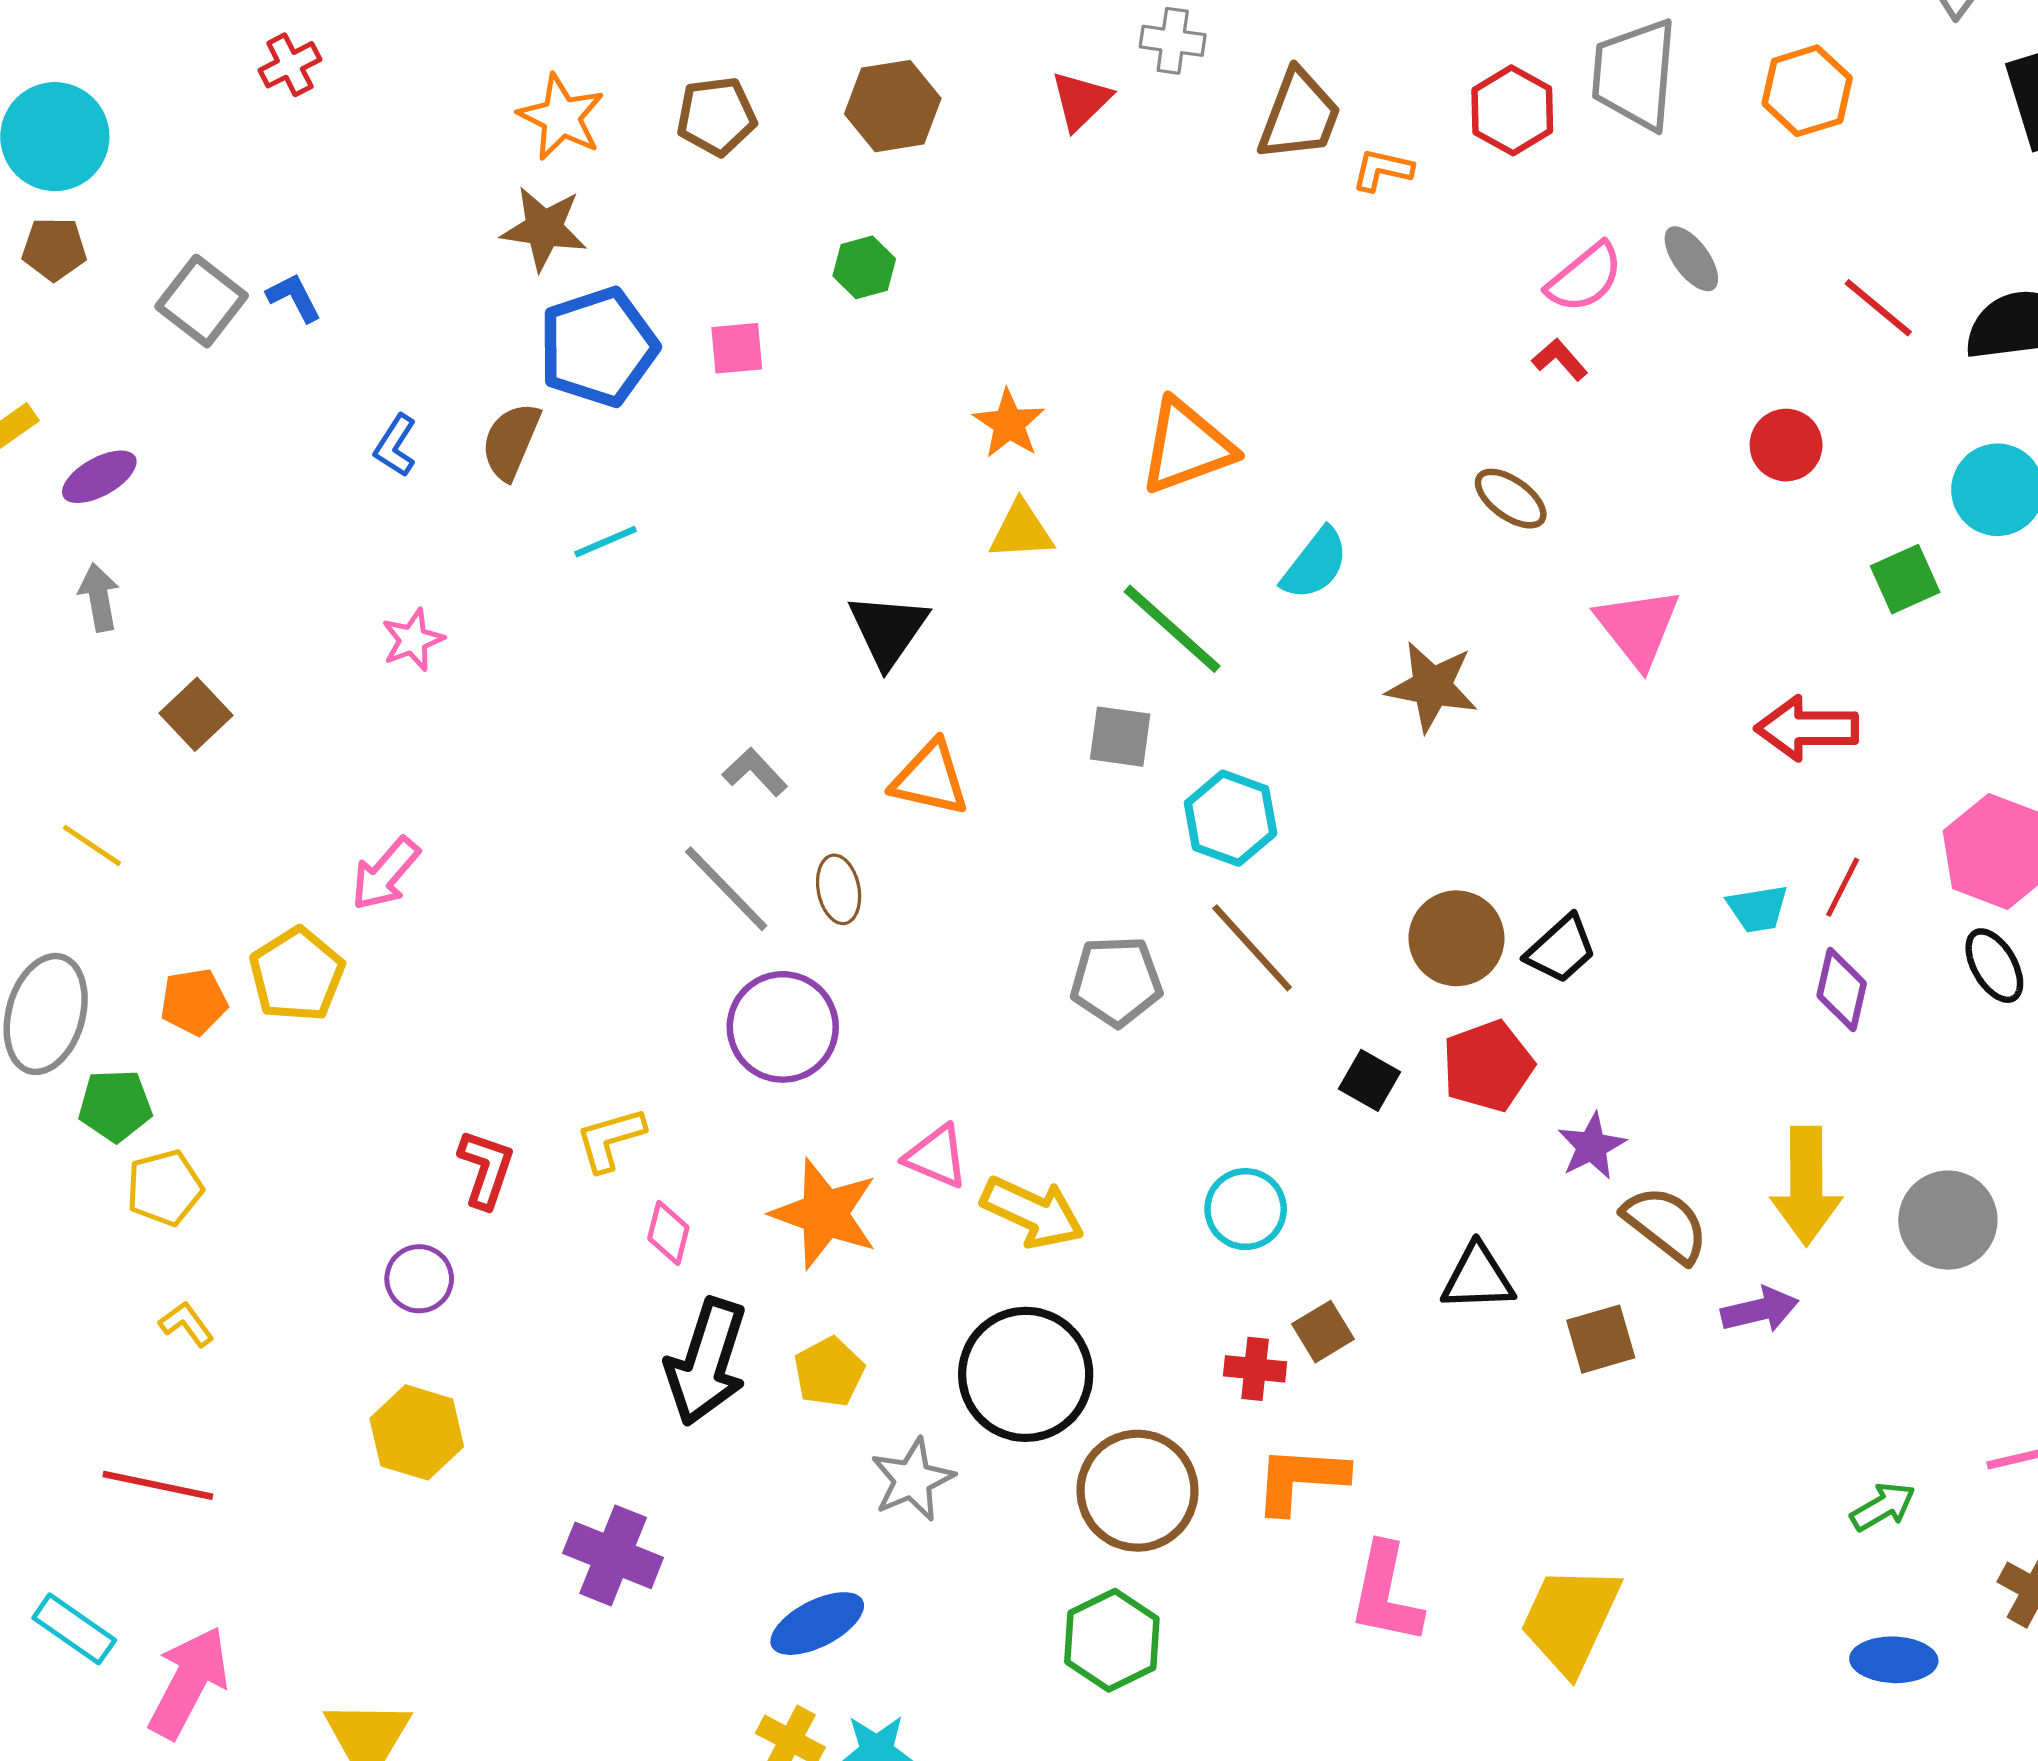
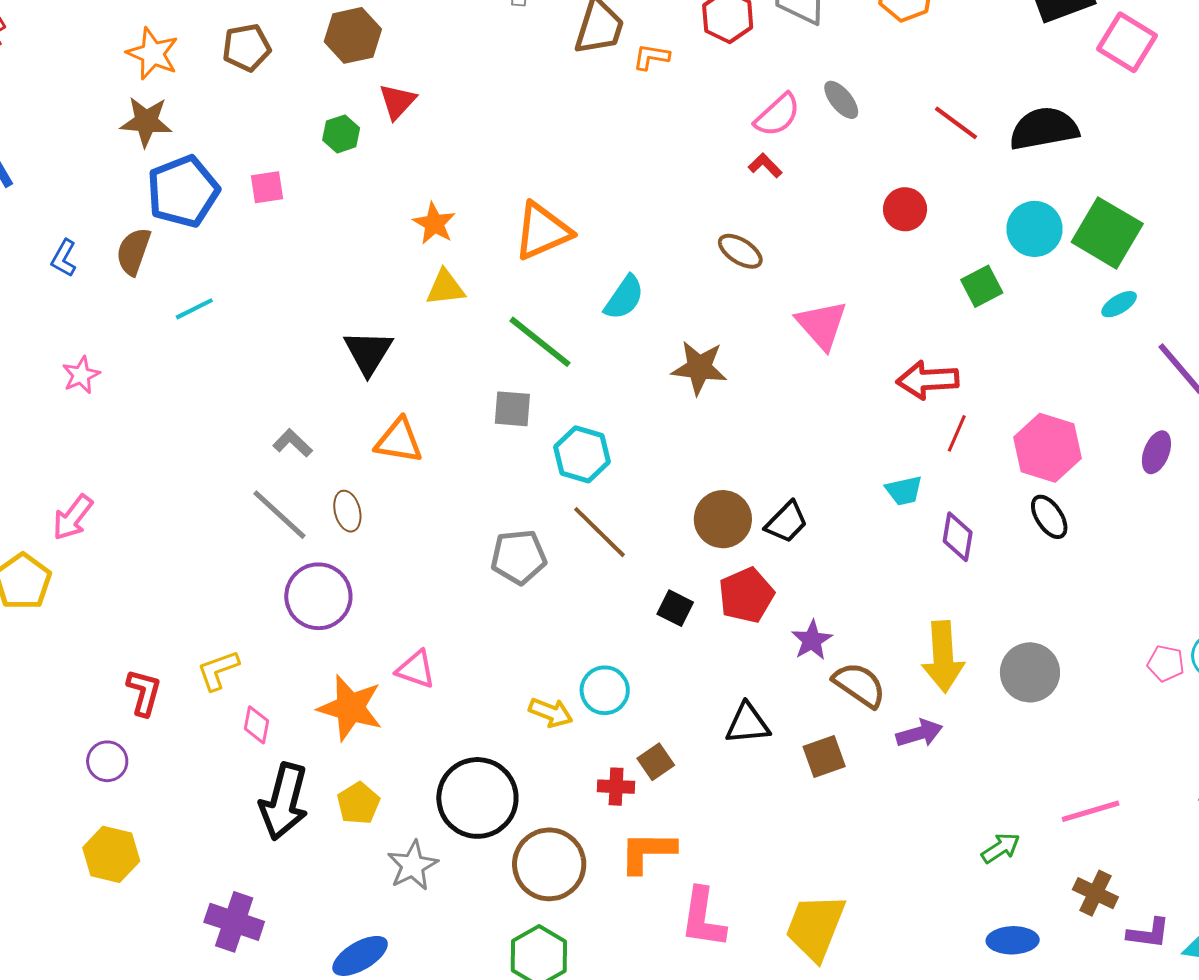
red triangle: (1081, 101) -> (397, 101), moved
red line: (1843, 887) -> (957, 433), moved
yellow arrow: (1033, 1212) -> (551, 713), moved, size x0.7

